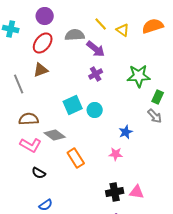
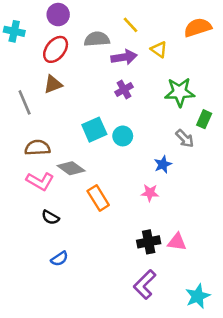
yellow triangle: (123, 30) -> (159, 49), moved
purple arrow: (96, 49) -> (124, 57), turned -48
gray arrow: (155, 116) -> (185, 139), moved

